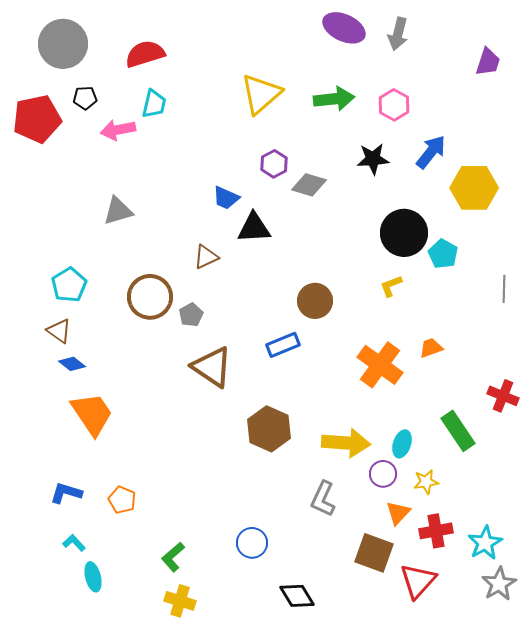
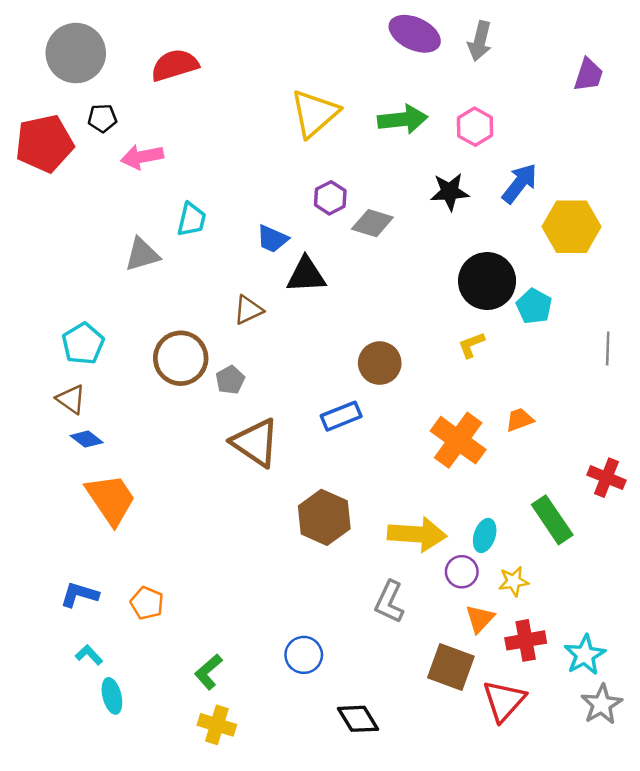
cyan trapezoid: (154, 104) -> (192, 220), moved

